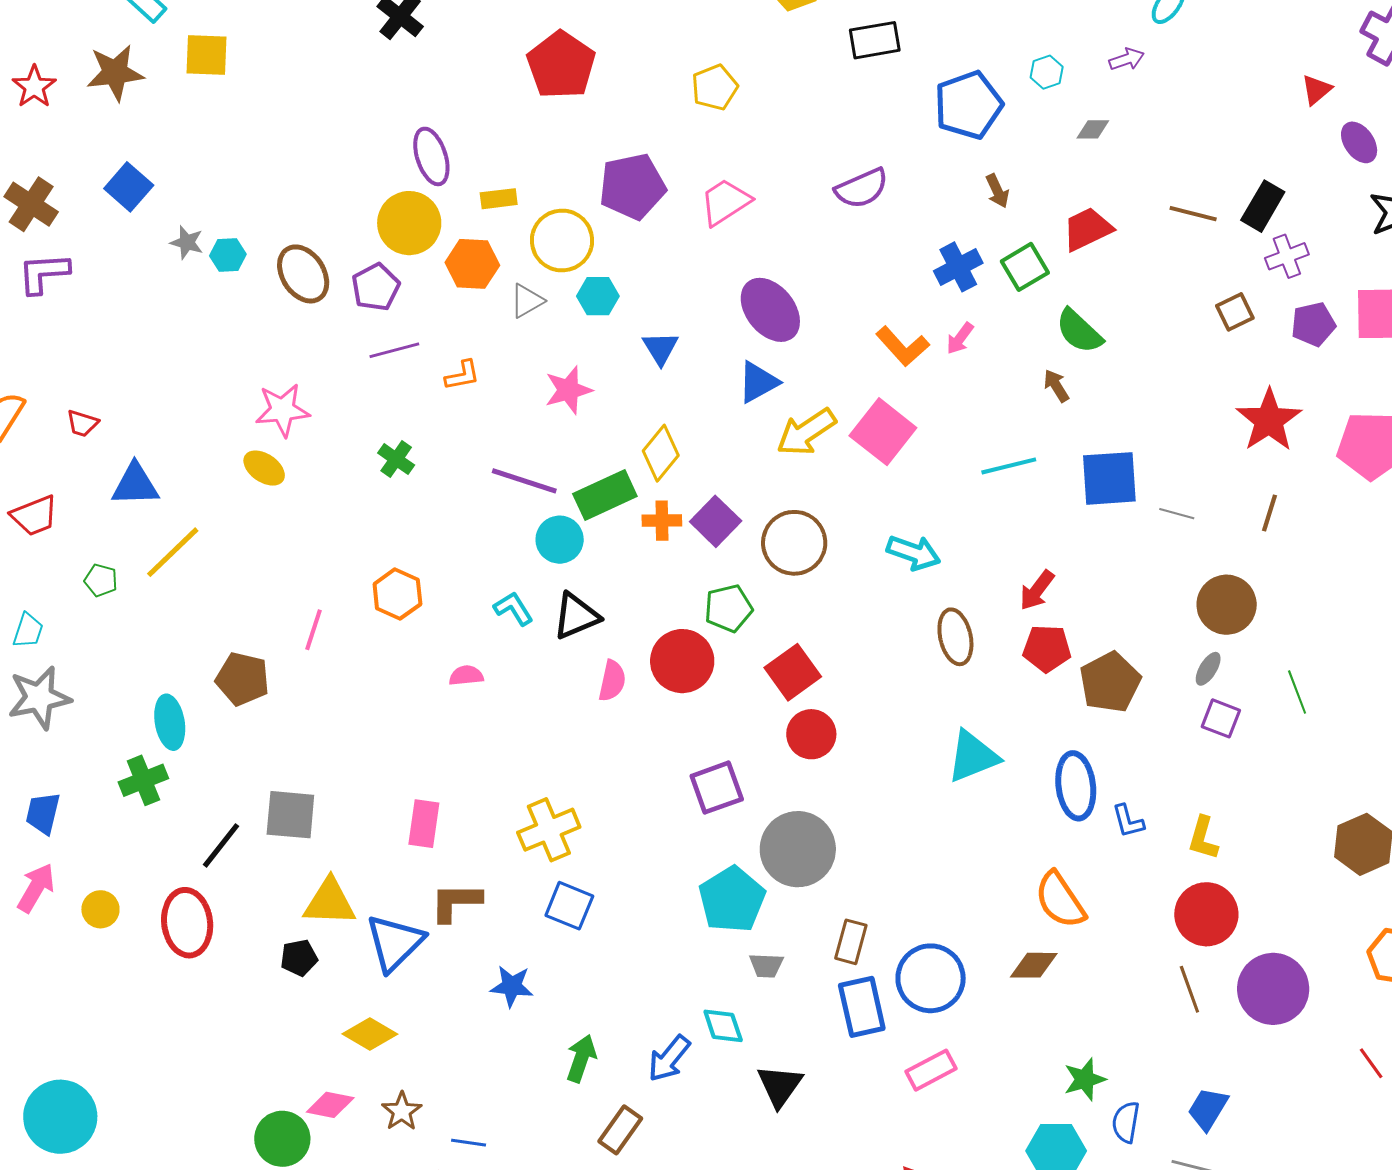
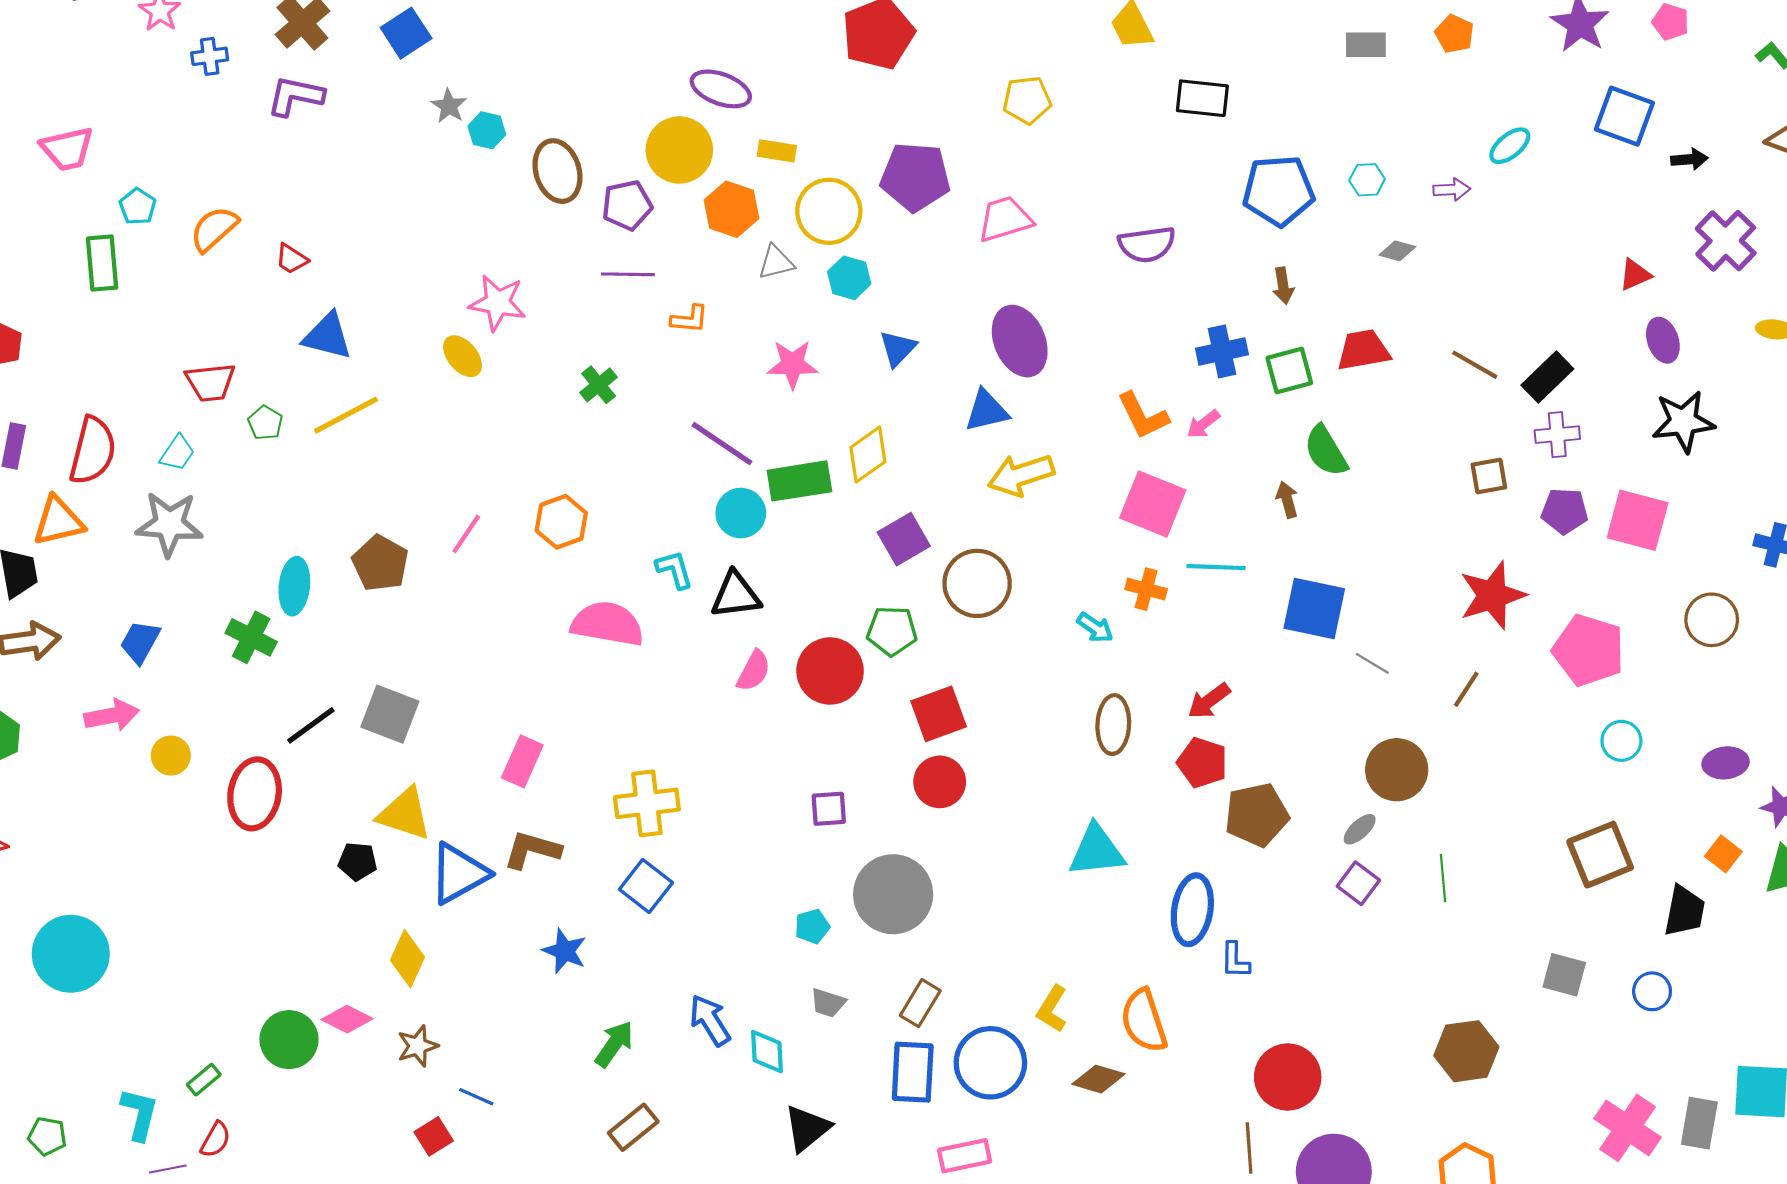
purple ellipse: (431, 156) -> (721, 89), turned -68
pink square: (883, 432) -> (1153, 504), moved, turned -32
red trapezoid: (34, 516) -> (211, 382), moved
orange cross: (662, 521) -> (1146, 589), moved
cyan arrow: (914, 553) -> (1095, 628), size x0.7
pink semicircle: (466, 676) -> (607, 624), size x2.0
green cross: (143, 780) -> (251, 637), turned 33
purple square: (717, 788) -> (829, 809), size x0.7
yellow L-shape: (1203, 838) -> (1052, 1009), moved
pink arrow: (36, 888) -> (112, 715), turned 33
cyan pentagon: (732, 900) -> (812, 926), size x0.5
yellow diamond: (370, 1034) -> (408, 959), turned 68
blue arrow: (669, 1059) -> (710, 1020), moved, turned 93

